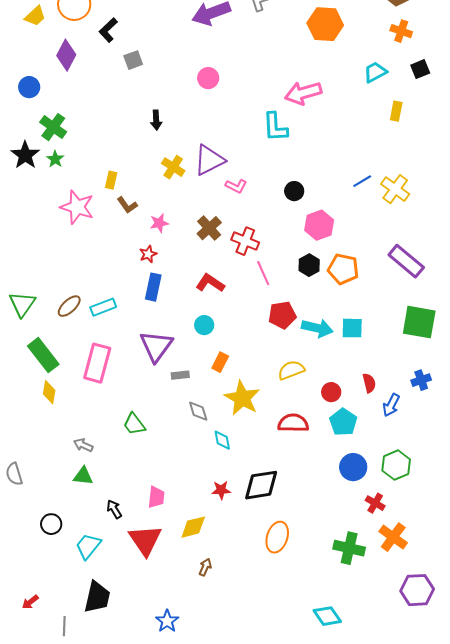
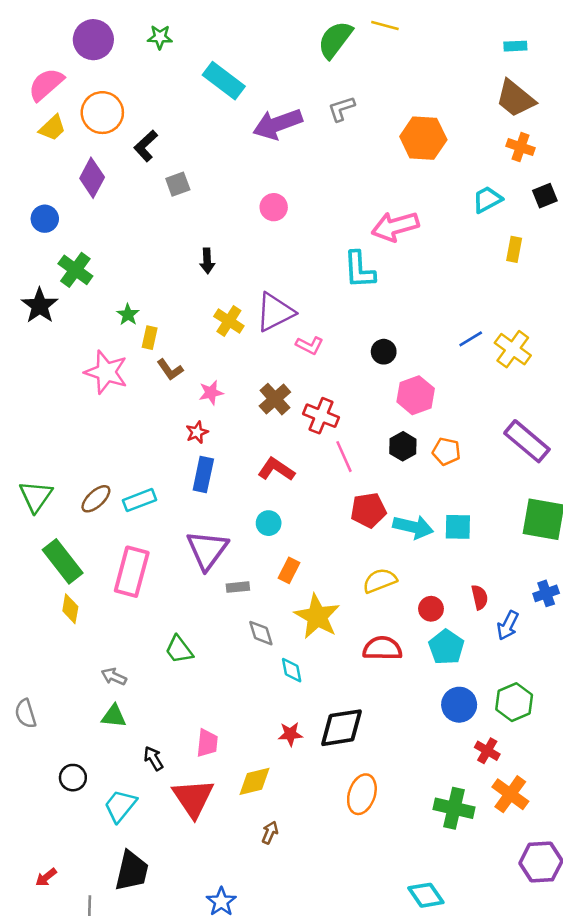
green star: (55, 159) -> (128, 315), moved
orange pentagon: (343, 269) -> (446, 451), size x0.7

